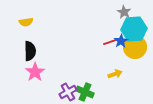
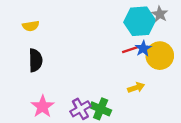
gray star: (124, 12) -> (160, 14), moved
cyan hexagon: (134, 29) -> (140, 21), moved
pink star: (35, 72) -> (43, 106), moved

